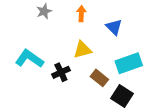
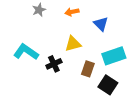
orange arrow: (81, 14) -> (72, 12), turned -104
brown rectangle: (99, 78) -> (88, 69), turned 70

